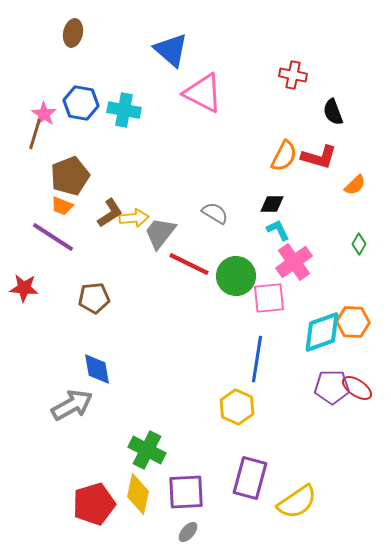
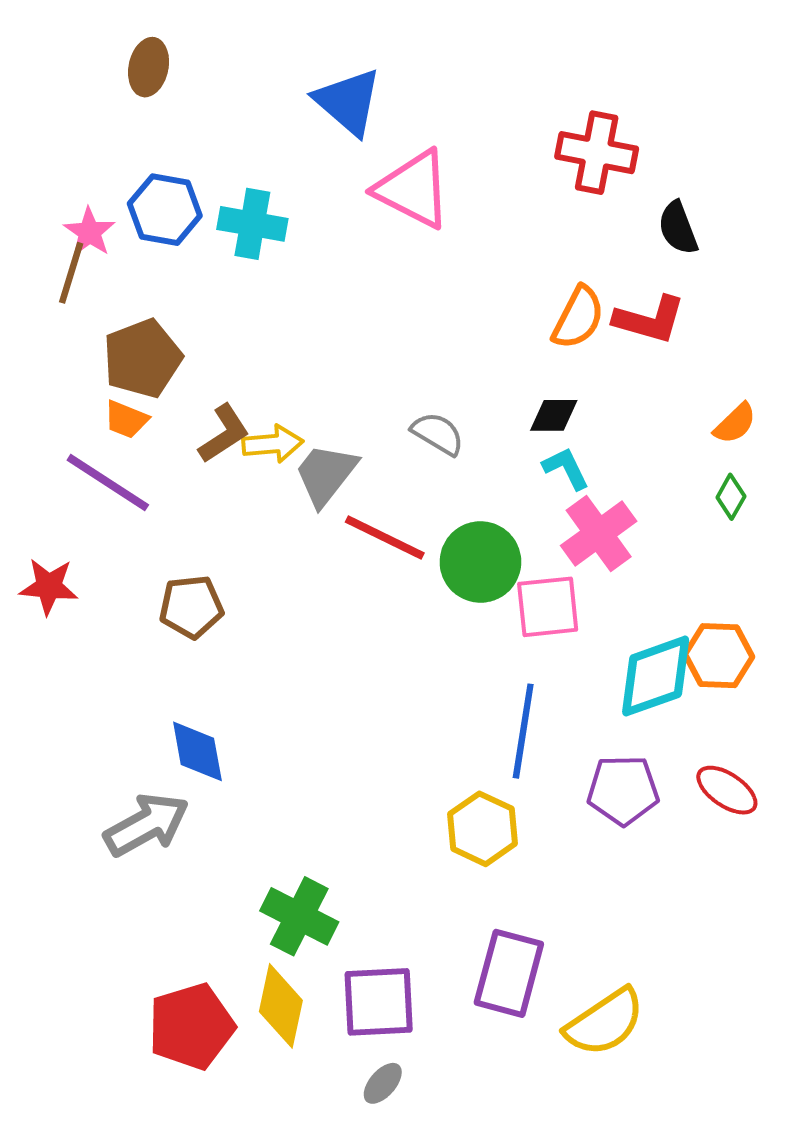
red cross: (293, 75) -> (597, 153), size x1.4
orange semicircle: (355, 185) -> (735, 423), moved
purple pentagon: (332, 387) -> (623, 790), moved

